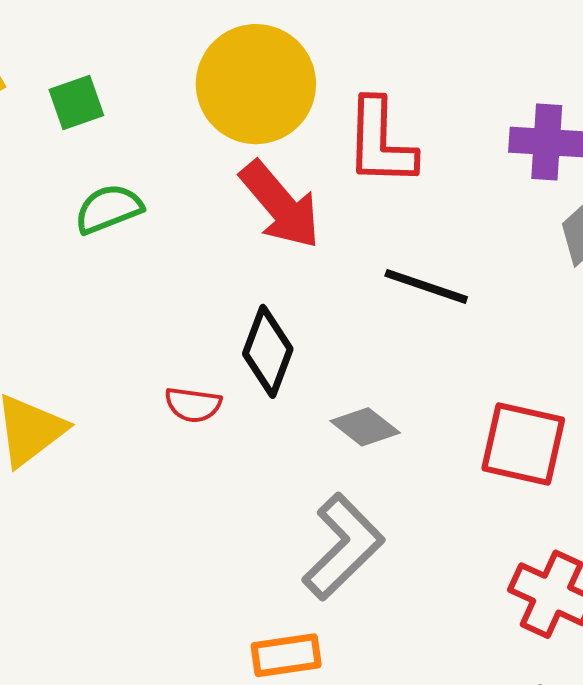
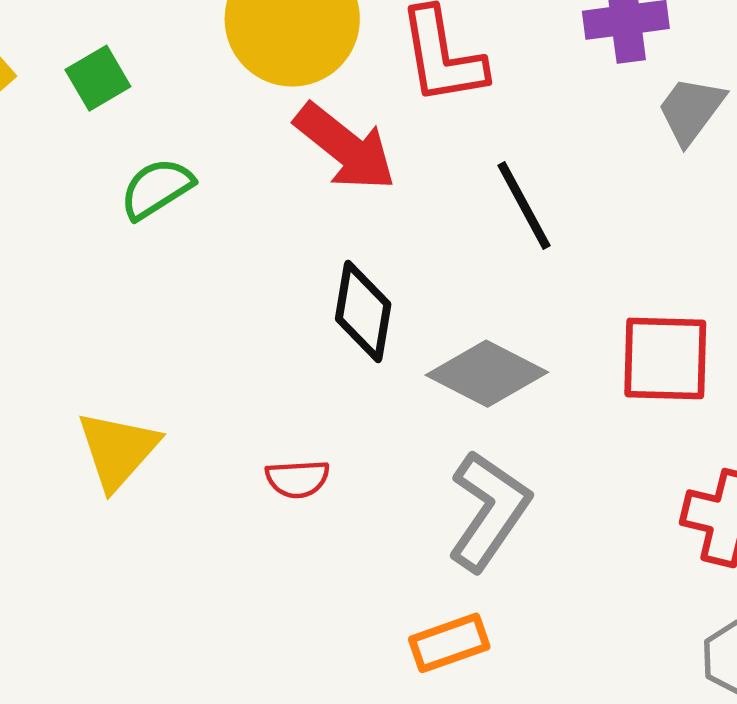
black line: (426, 286) -> (524, 206), turned 54
red semicircle: (193, 405) -> (297, 479), moved
gray diamond: (365, 427) -> (487, 374), size x1.5

